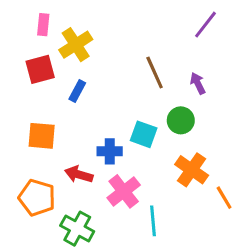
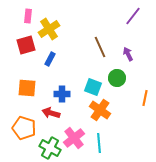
blue cross: (110, 151) -> (62, 94), moved
orange cross: (192, 170) -> (100, 110), moved
pink cross: (124, 191) -> (74, 138), moved
orange line: (224, 198) -> (145, 98), moved, turned 42

